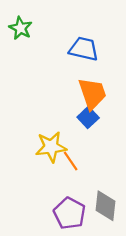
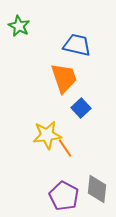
orange trapezoid: (92, 93) -> (64, 78), moved

